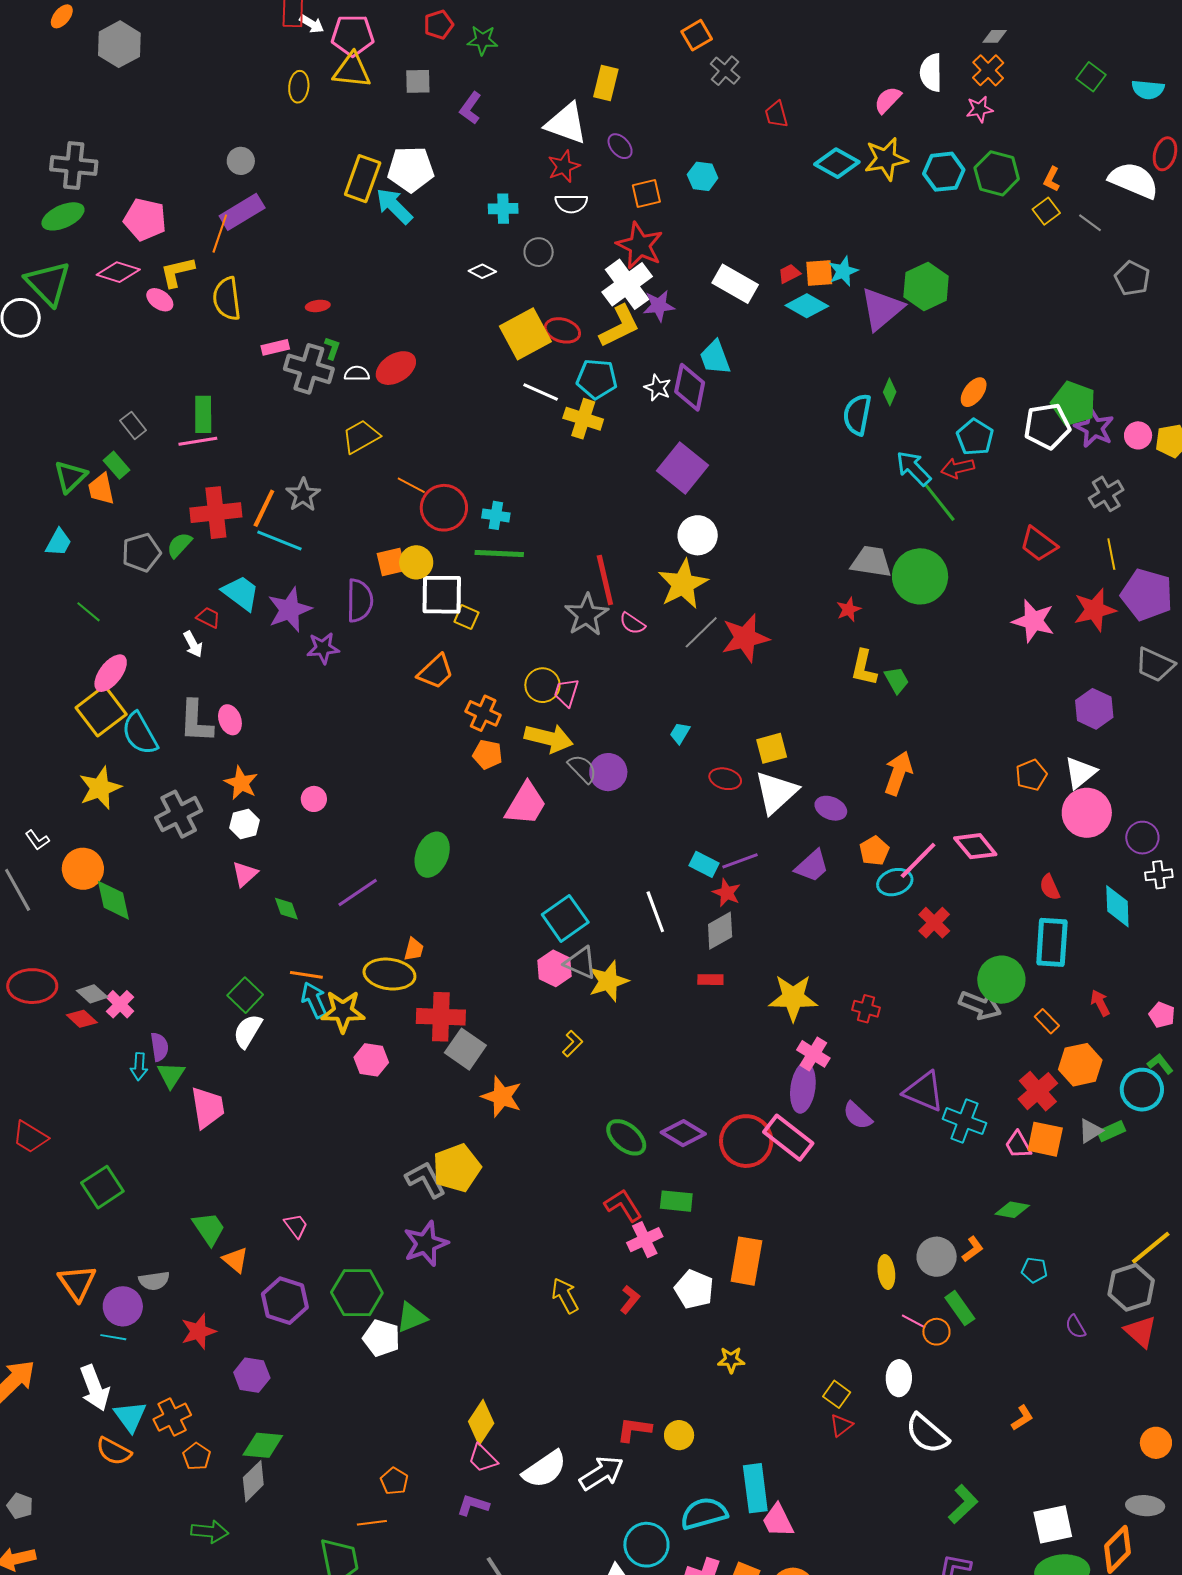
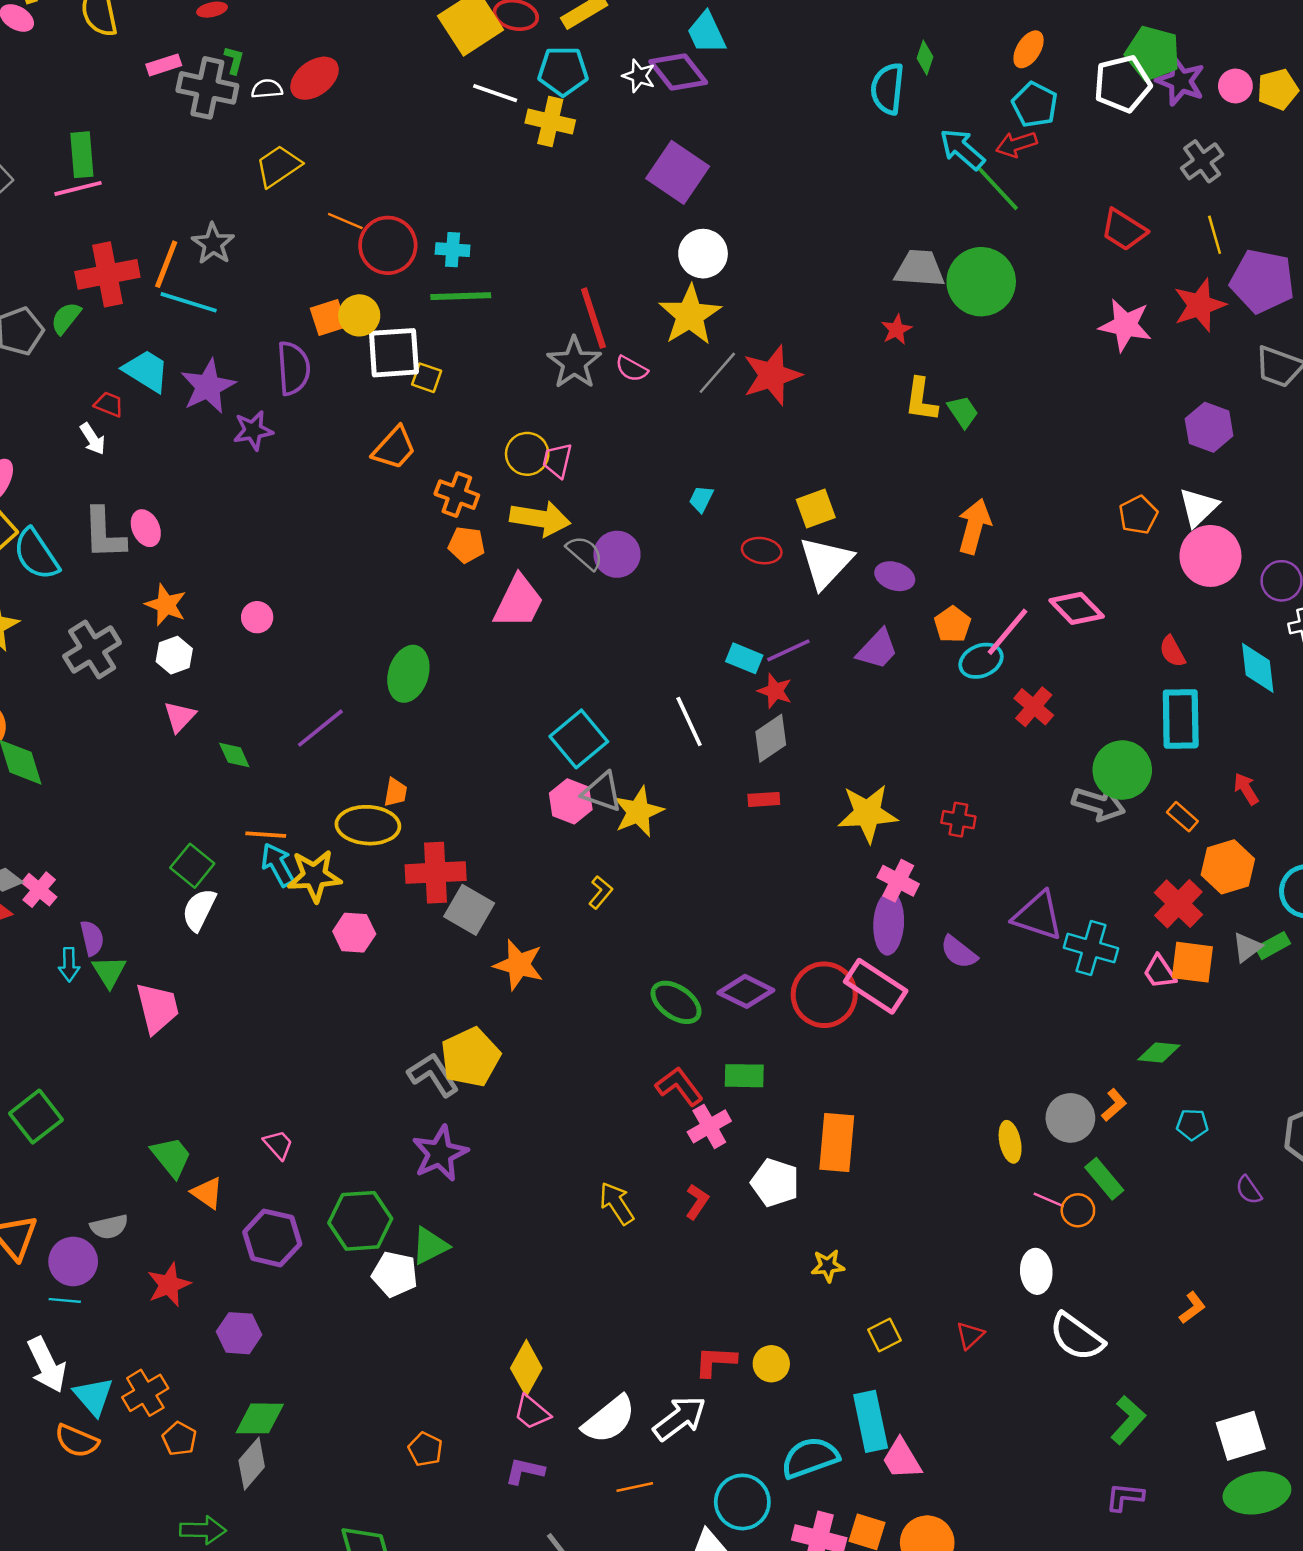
purple diamond: (690, 387) -> (678, 72), turned -45
yellow square: (837, 1394) -> (885, 1335), moved, turned 32
orange line: (372, 1523) -> (635, 1487), moved

